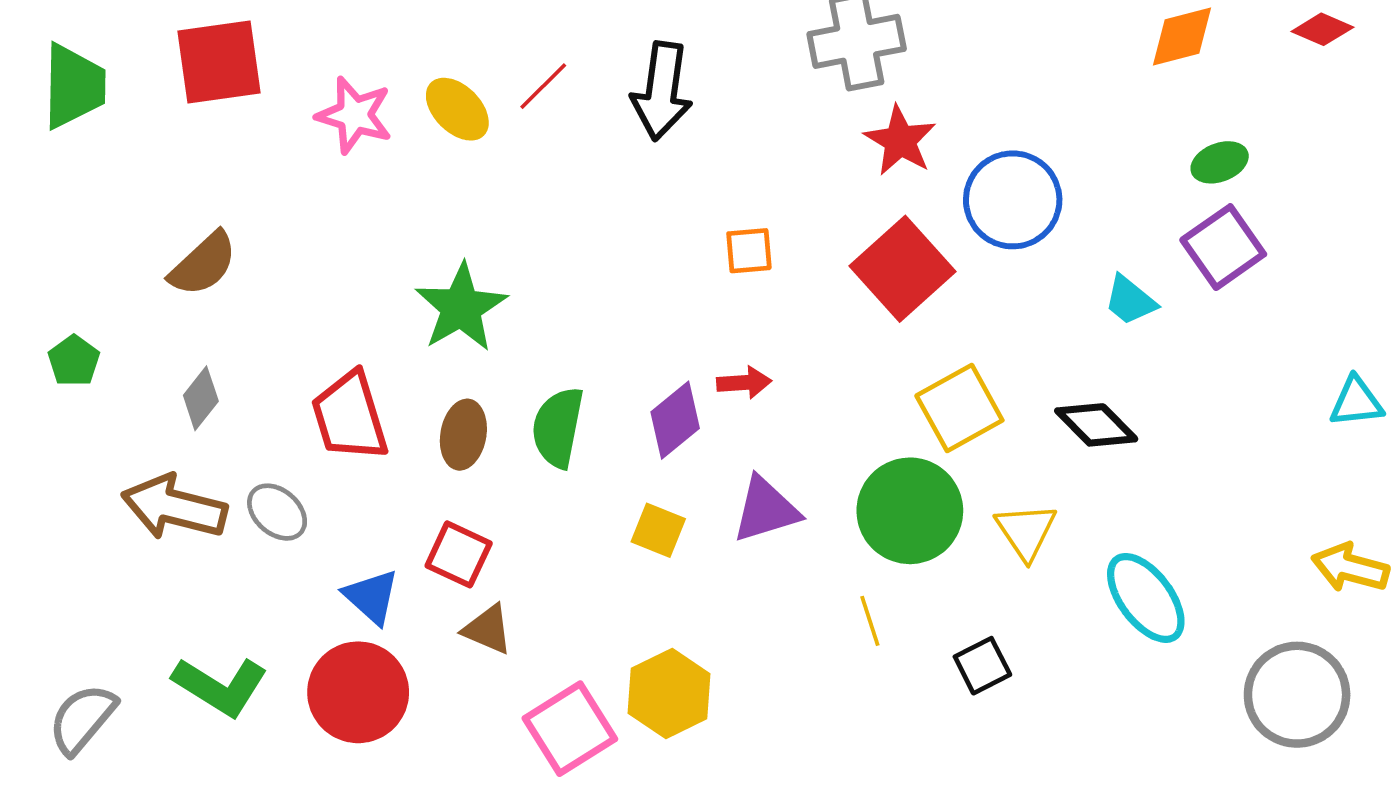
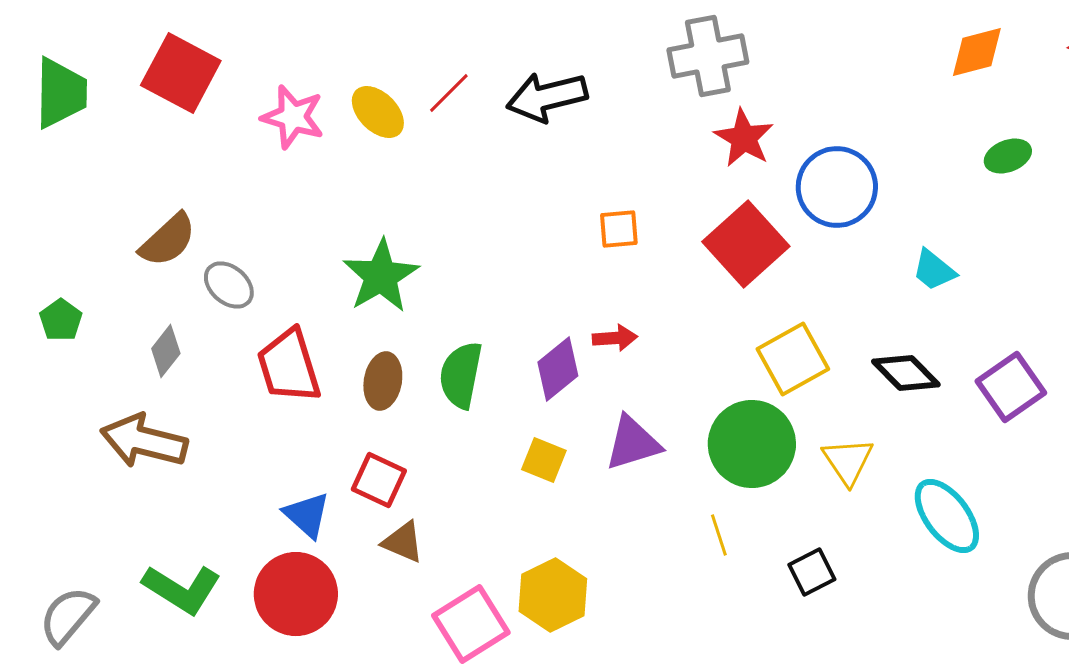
red square: (219, 62) -> (181, 73), turned 36
black arrow: (662, 91) -> (547, 97), turned 68
purple square: (1223, 247) -> (1011, 387), moved
gray ellipse: (277, 512) -> (229, 285), moved

